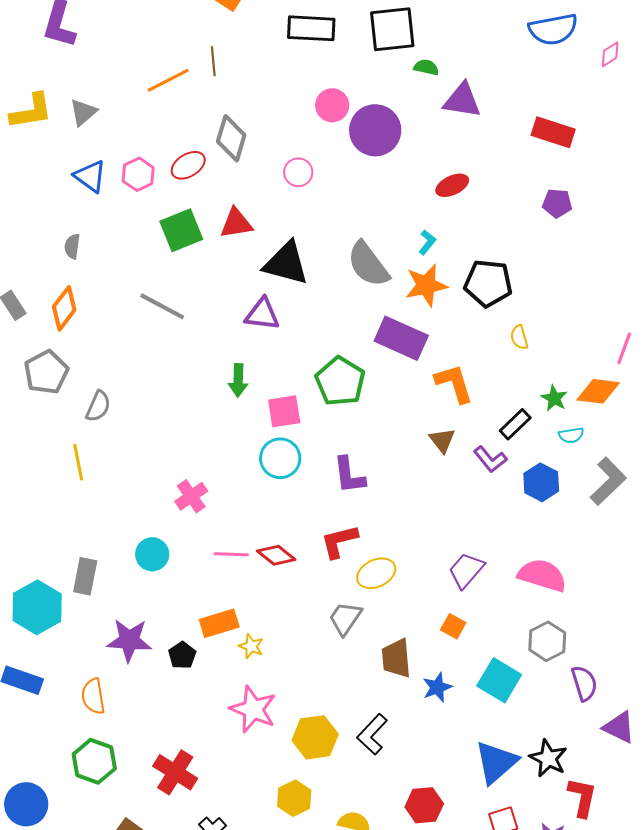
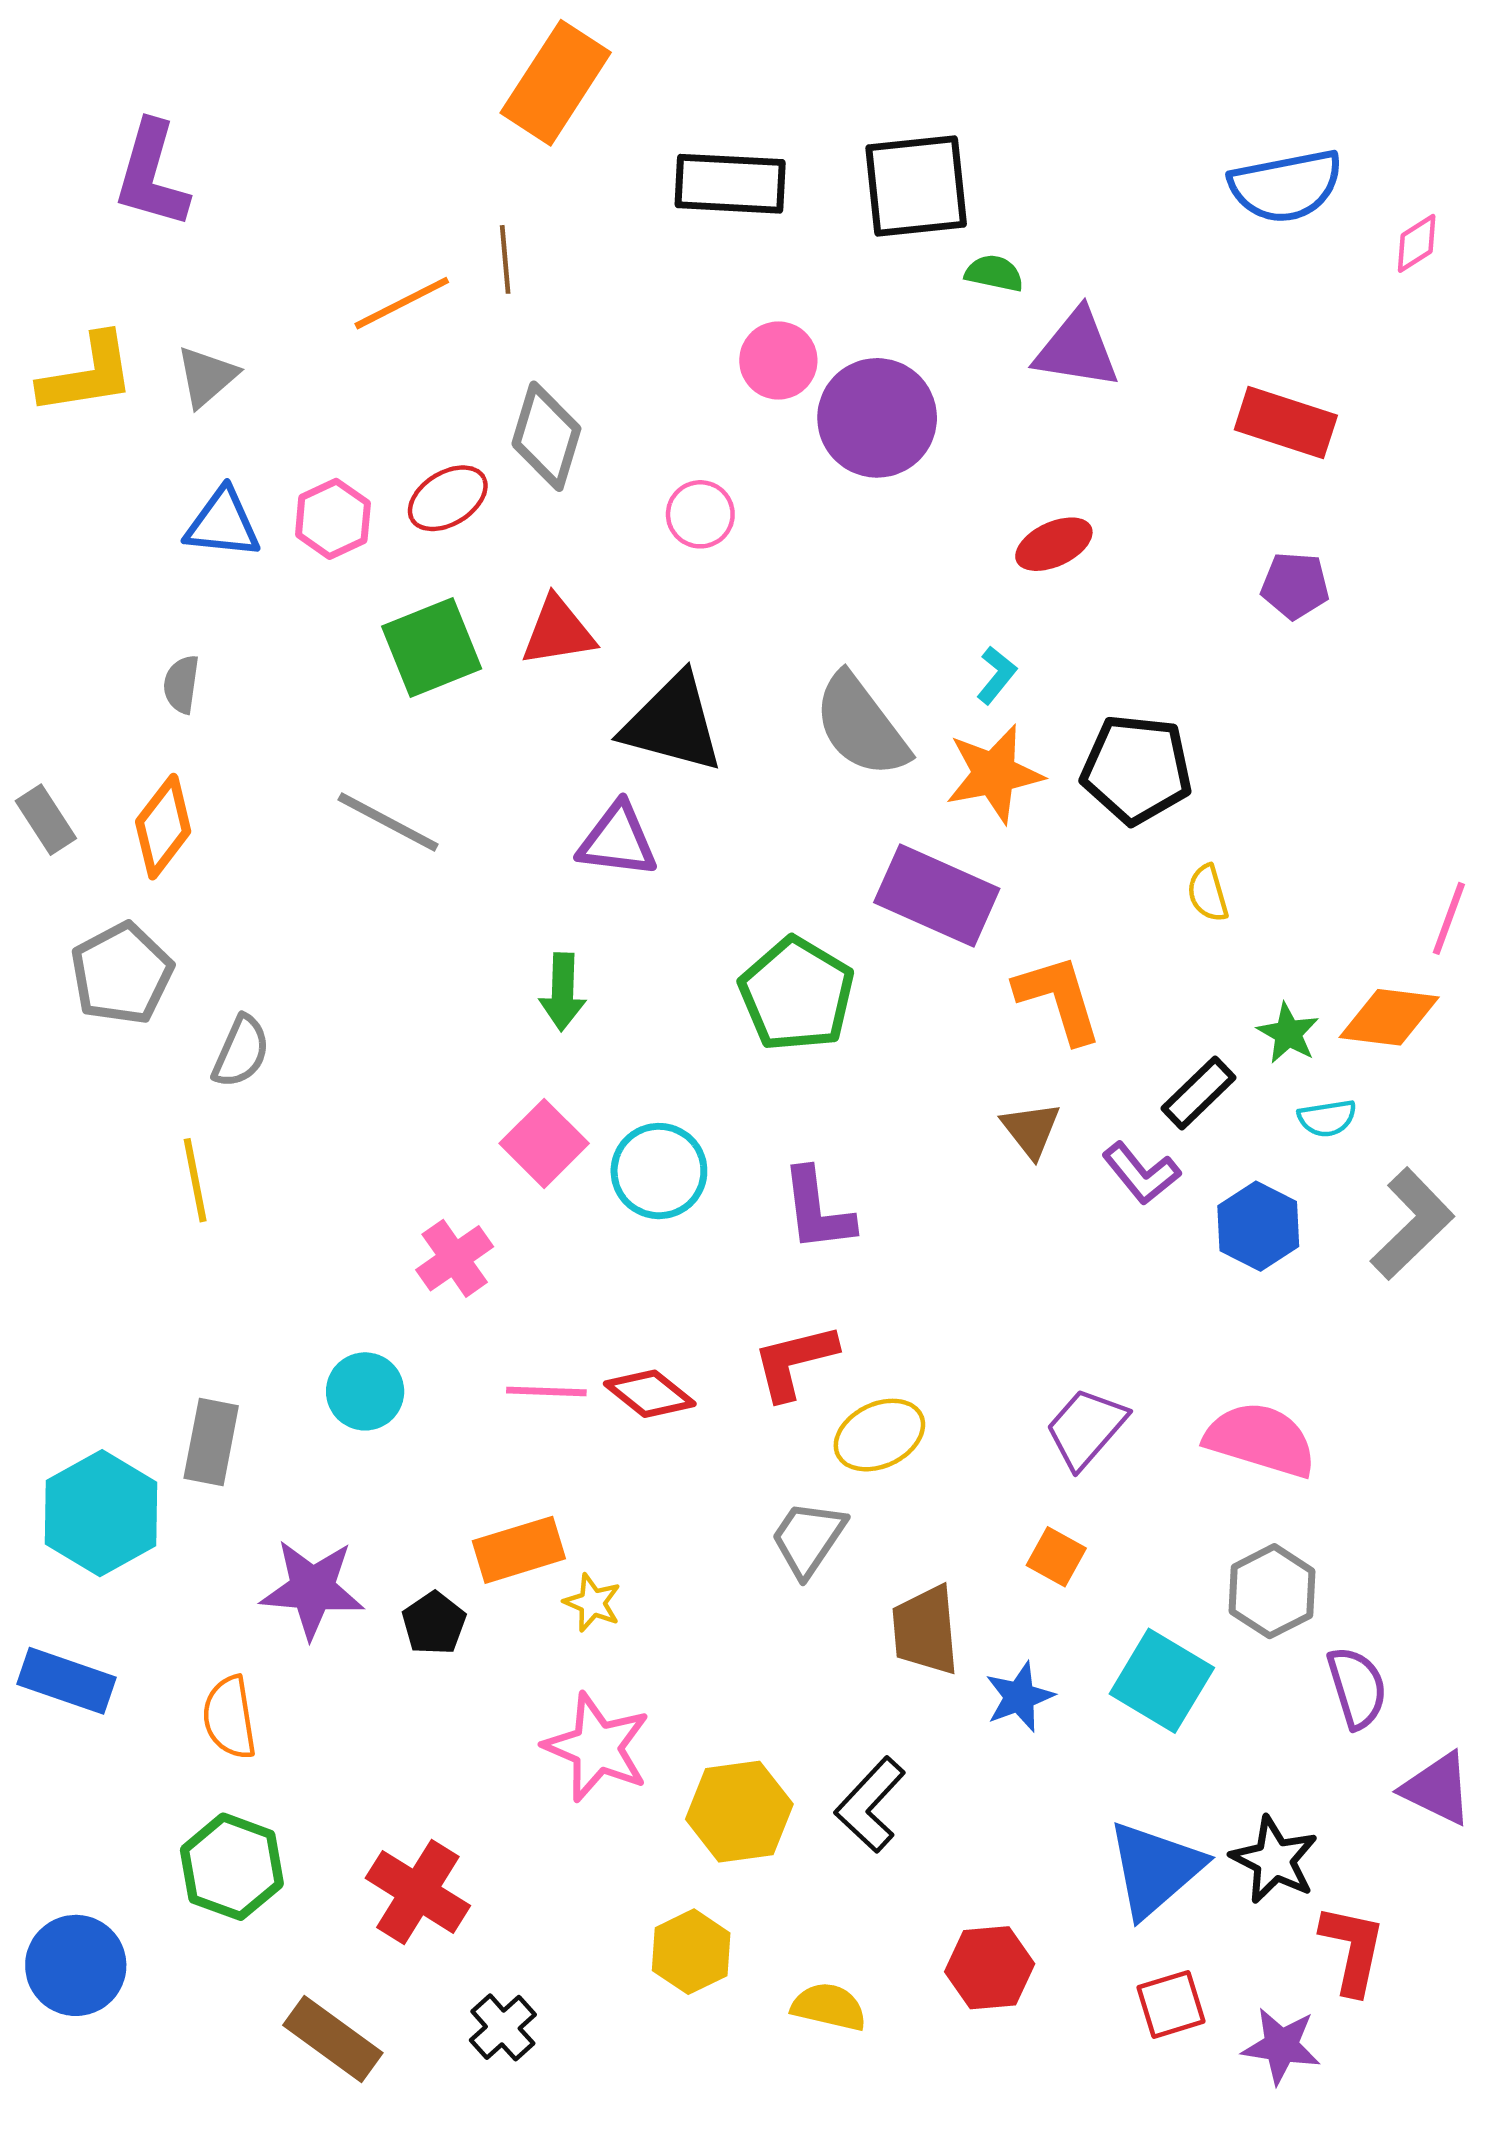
blue triangle: (90, 176) -> (223, 524), turned -30
pink square: (284, 411) -> (544, 1143), moved, turned -36

